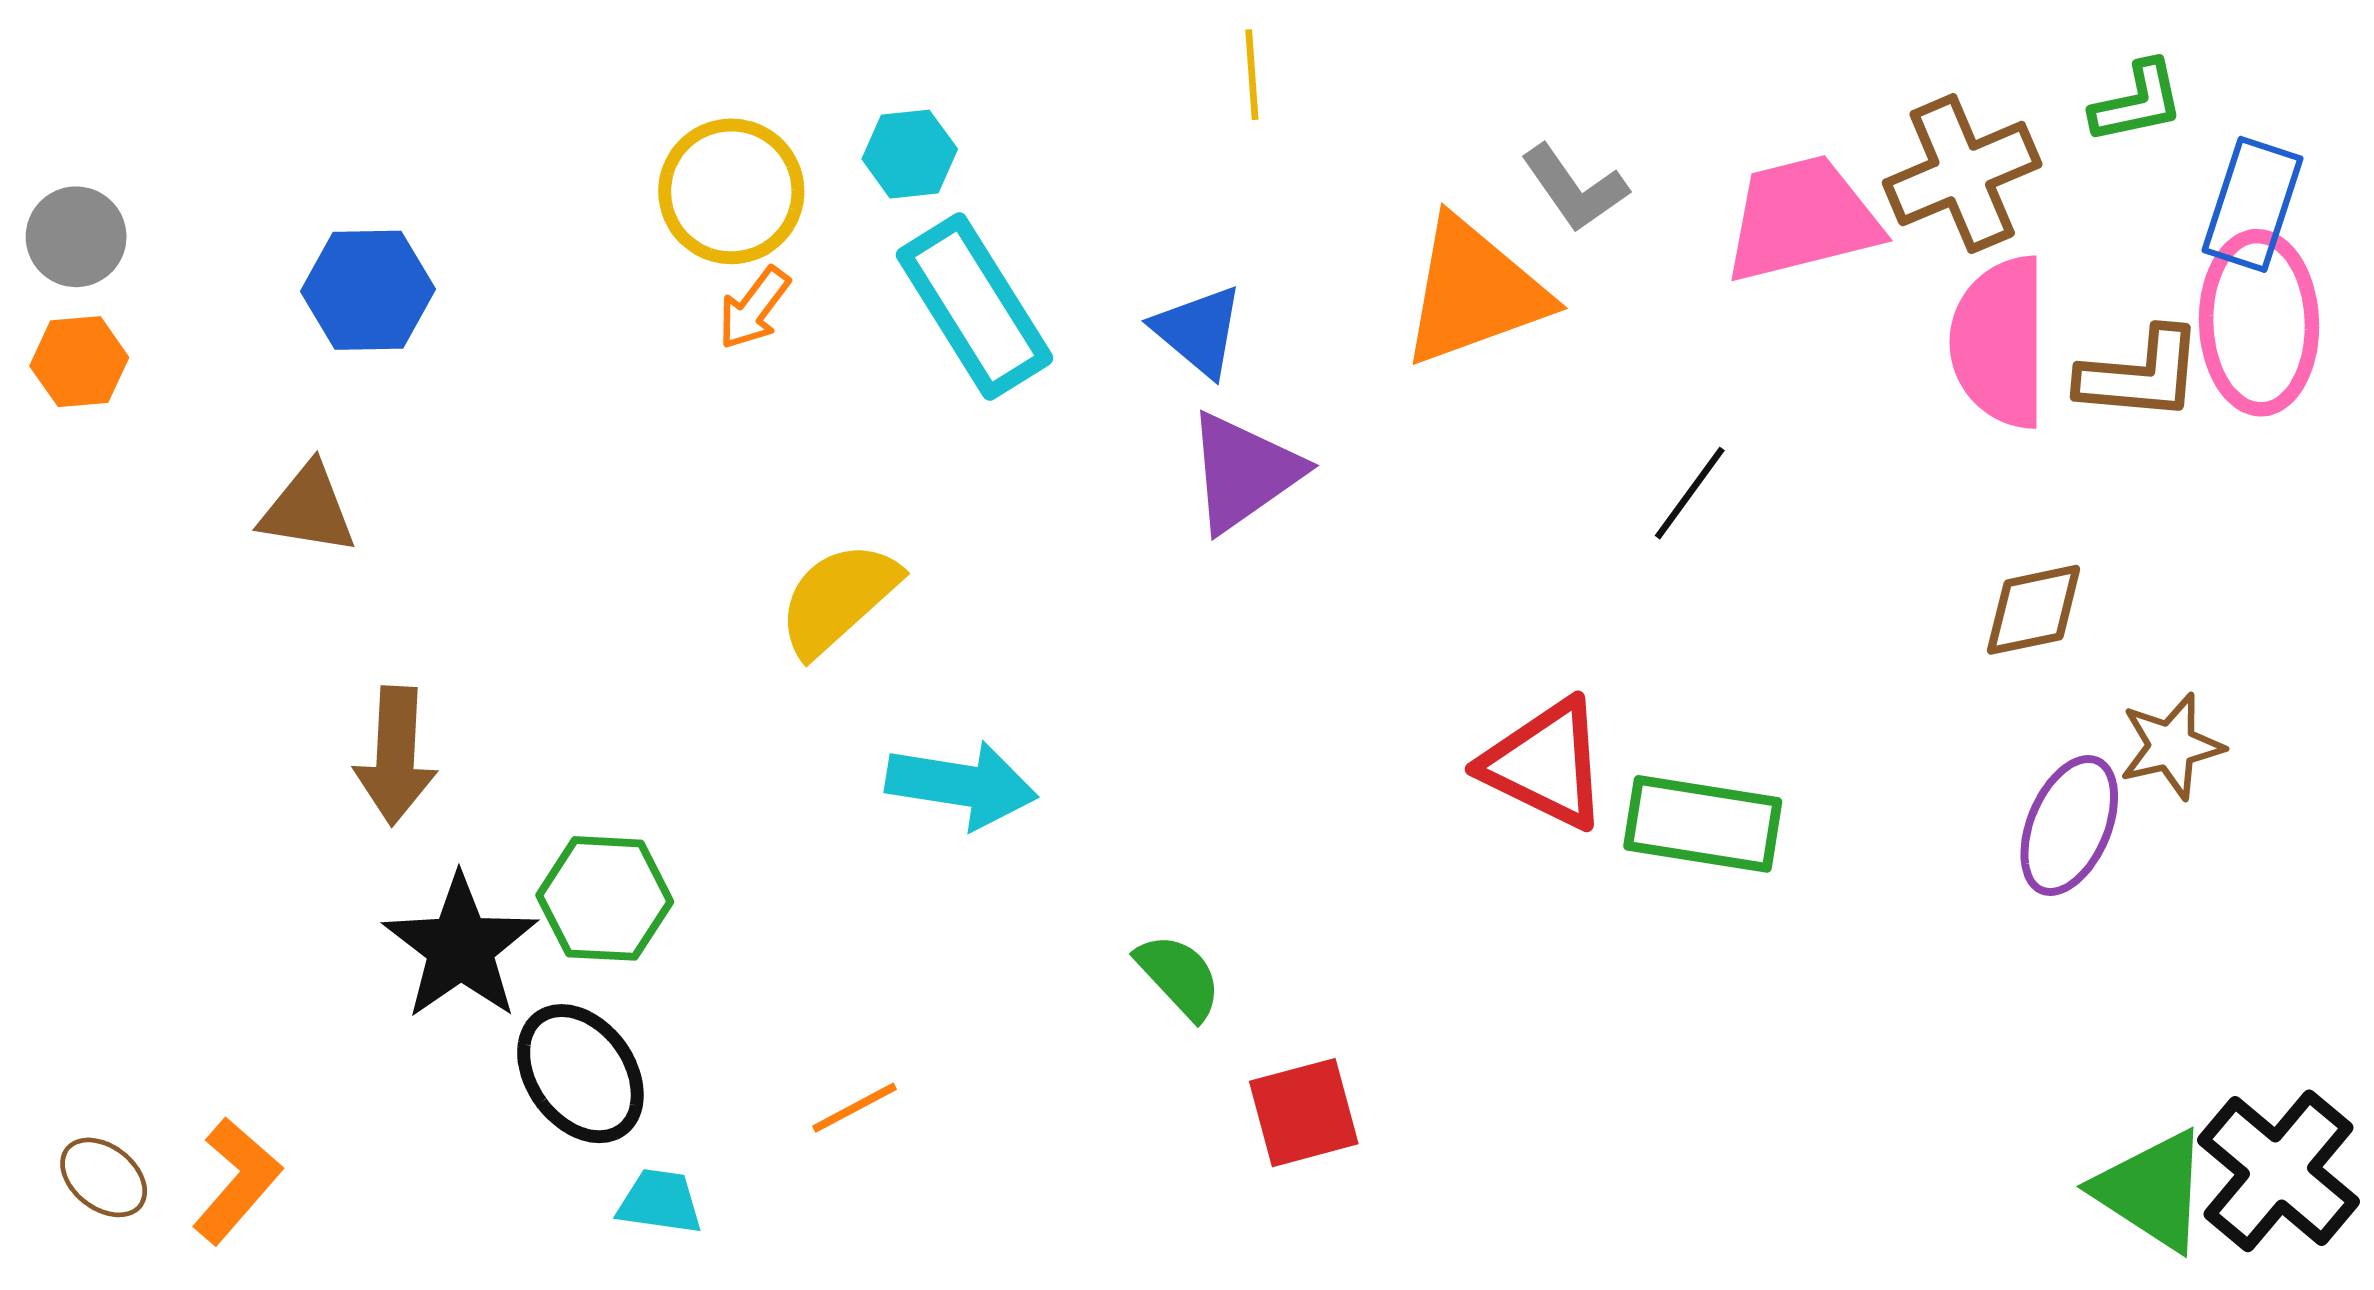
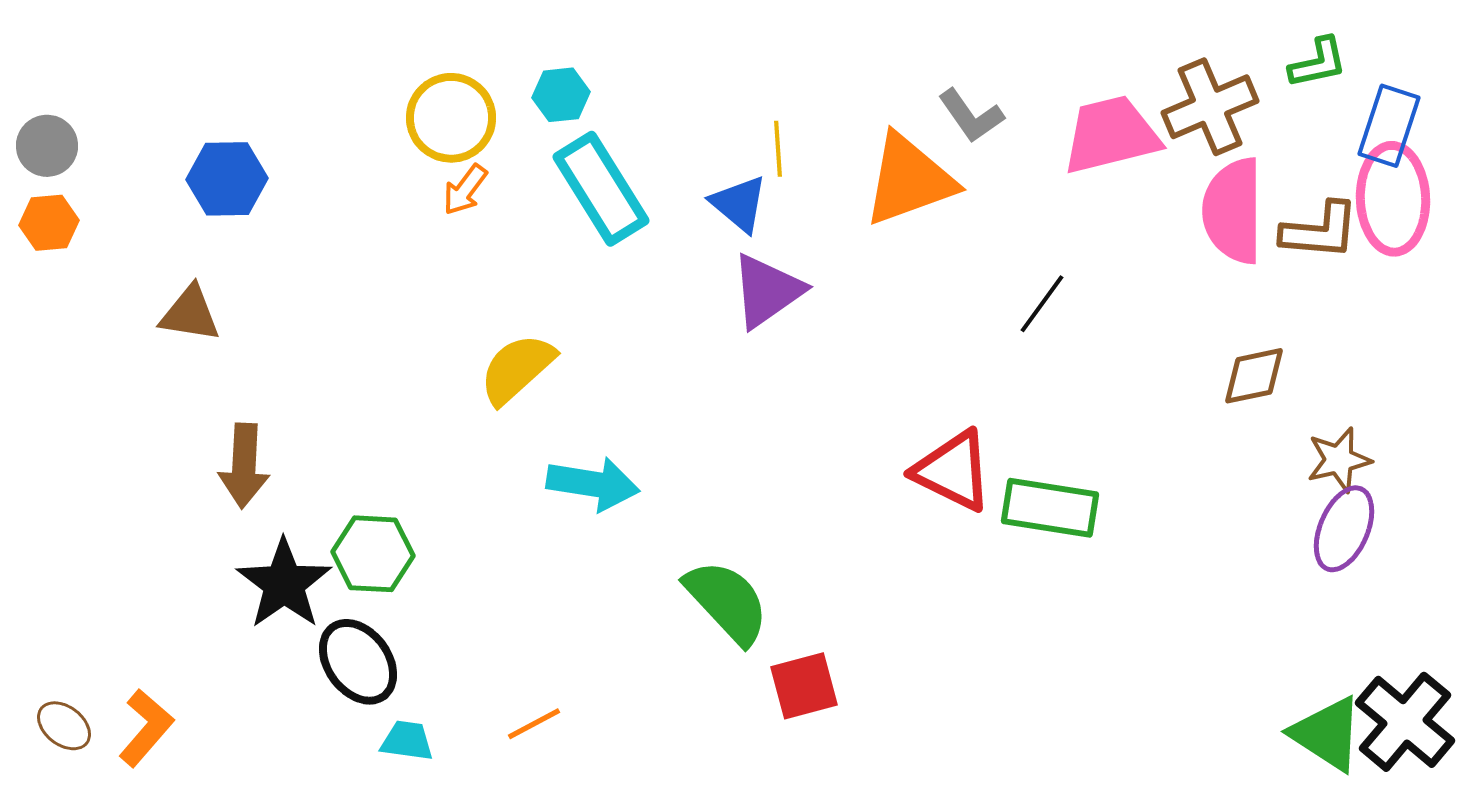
yellow line: (1252, 75) -> (778, 149), moved
purple ellipse: (2069, 825) -> (1344, 529), moved
green semicircle: (1179, 976) -> (727, 602), size x1.6
orange line: (855, 1108) -> (534, 724), moved

